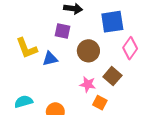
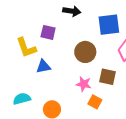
purple square: (63, 31) -> (48, 32), moved
blue triangle: (50, 59) -> (43, 66), moved
brown square: (112, 76) -> (108, 77), turned -30

